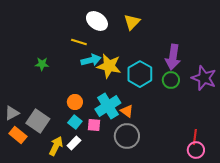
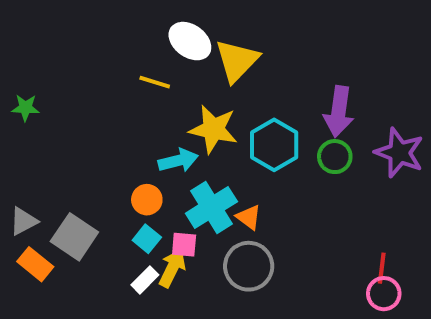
yellow triangle: (132, 22) -> (237, 61), moved, size x1.4
cyan arrow: (91, 60) -> (178, 160), moved
green star: (42, 64) -> (25, 108), moved
yellow arrow: (56, 146) -> (172, 268), moved

